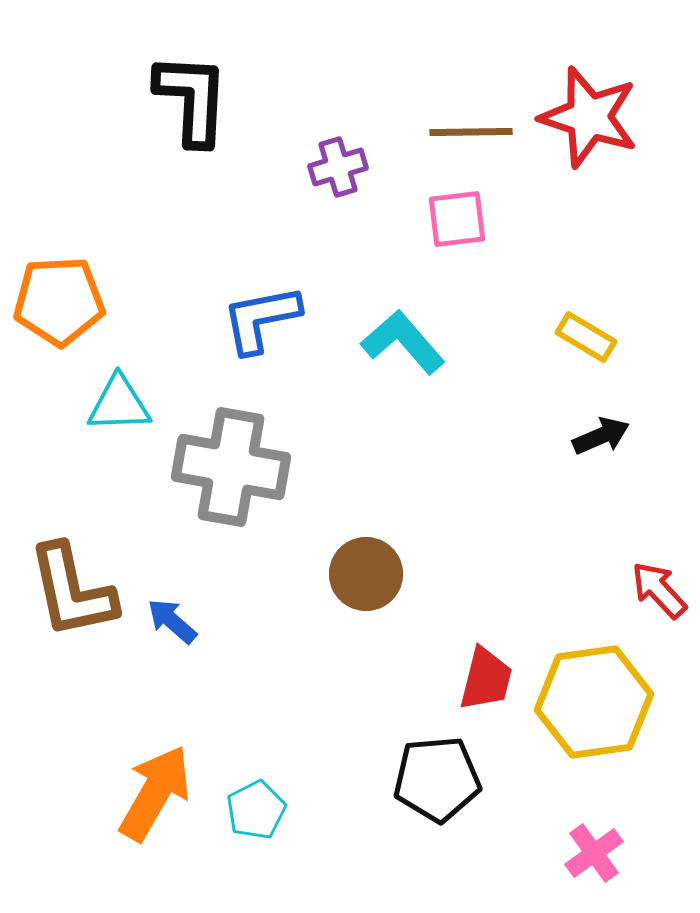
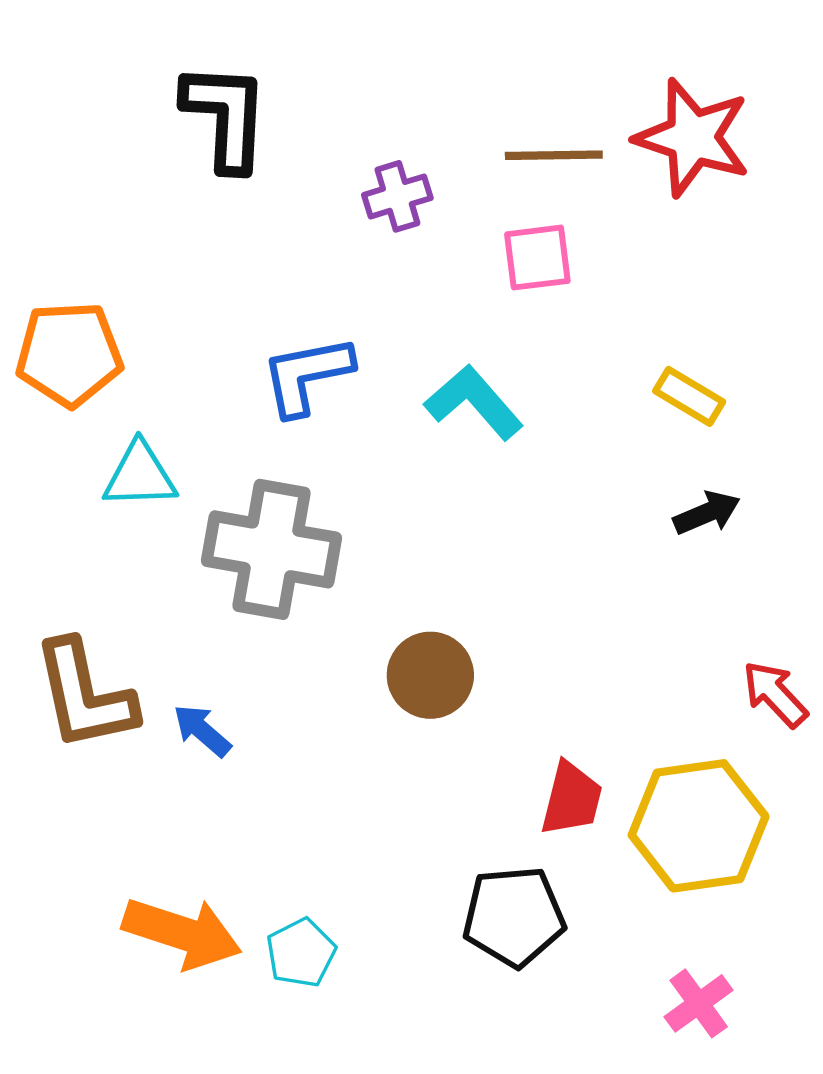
orange arrow: (155, 793) -> (182, 933), turned 78

